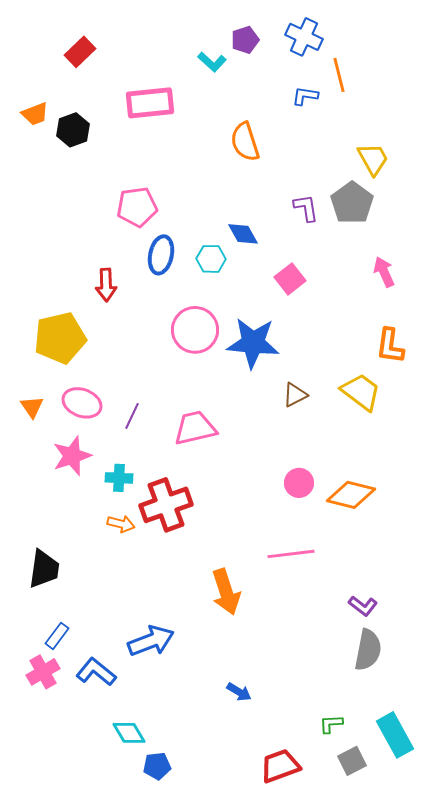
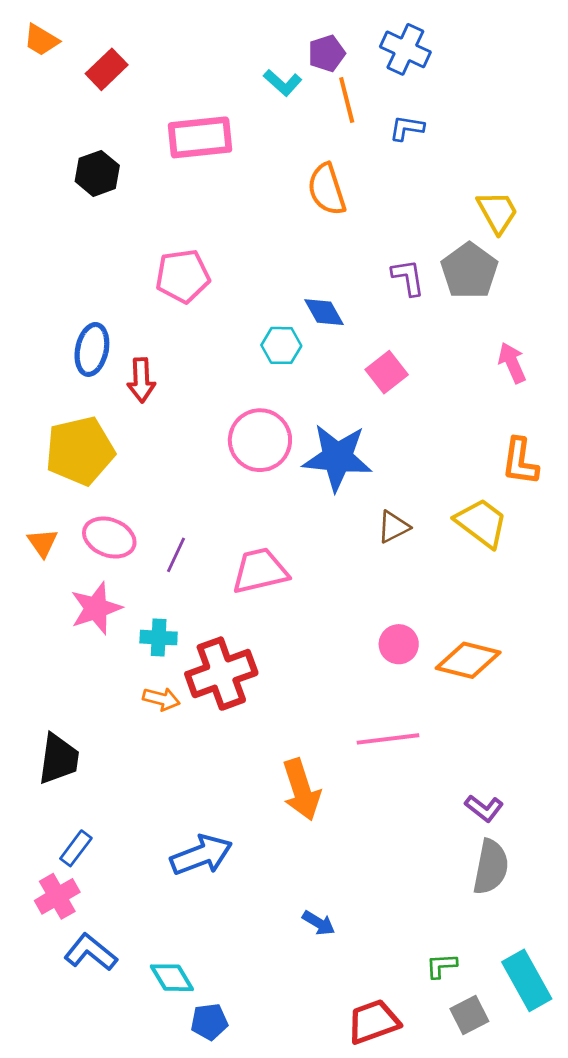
orange line: (339, 75) -> (347, 100), moved
orange trapezoid: (35, 114) -> (41, 40), moved, turned 52
blue ellipse: (161, 255) -> (92, 349), moved
blue L-shape: (96, 672) -> (91, 952), moved

